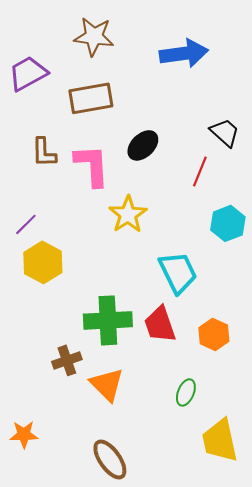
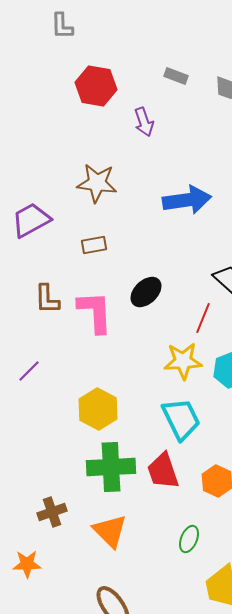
brown rectangle: (91, 98) -> (94, 245), size x0.6
yellow star: (128, 214) -> (183, 361), moved, turned 30
yellow hexagon: (43, 262) -> (98, 409), moved
brown cross: (67, 360) -> (52, 512), moved
orange star: (24, 434) -> (27, 564), moved

